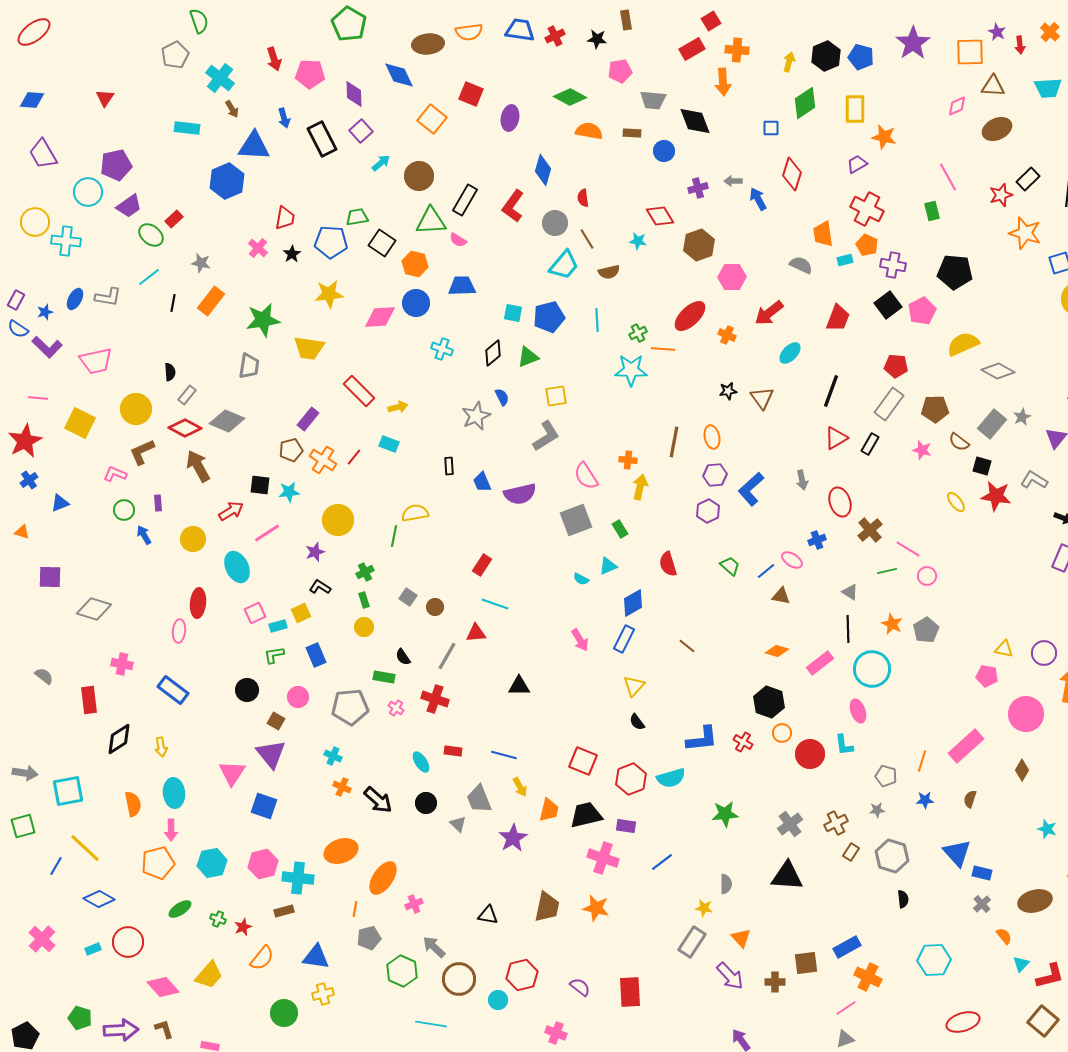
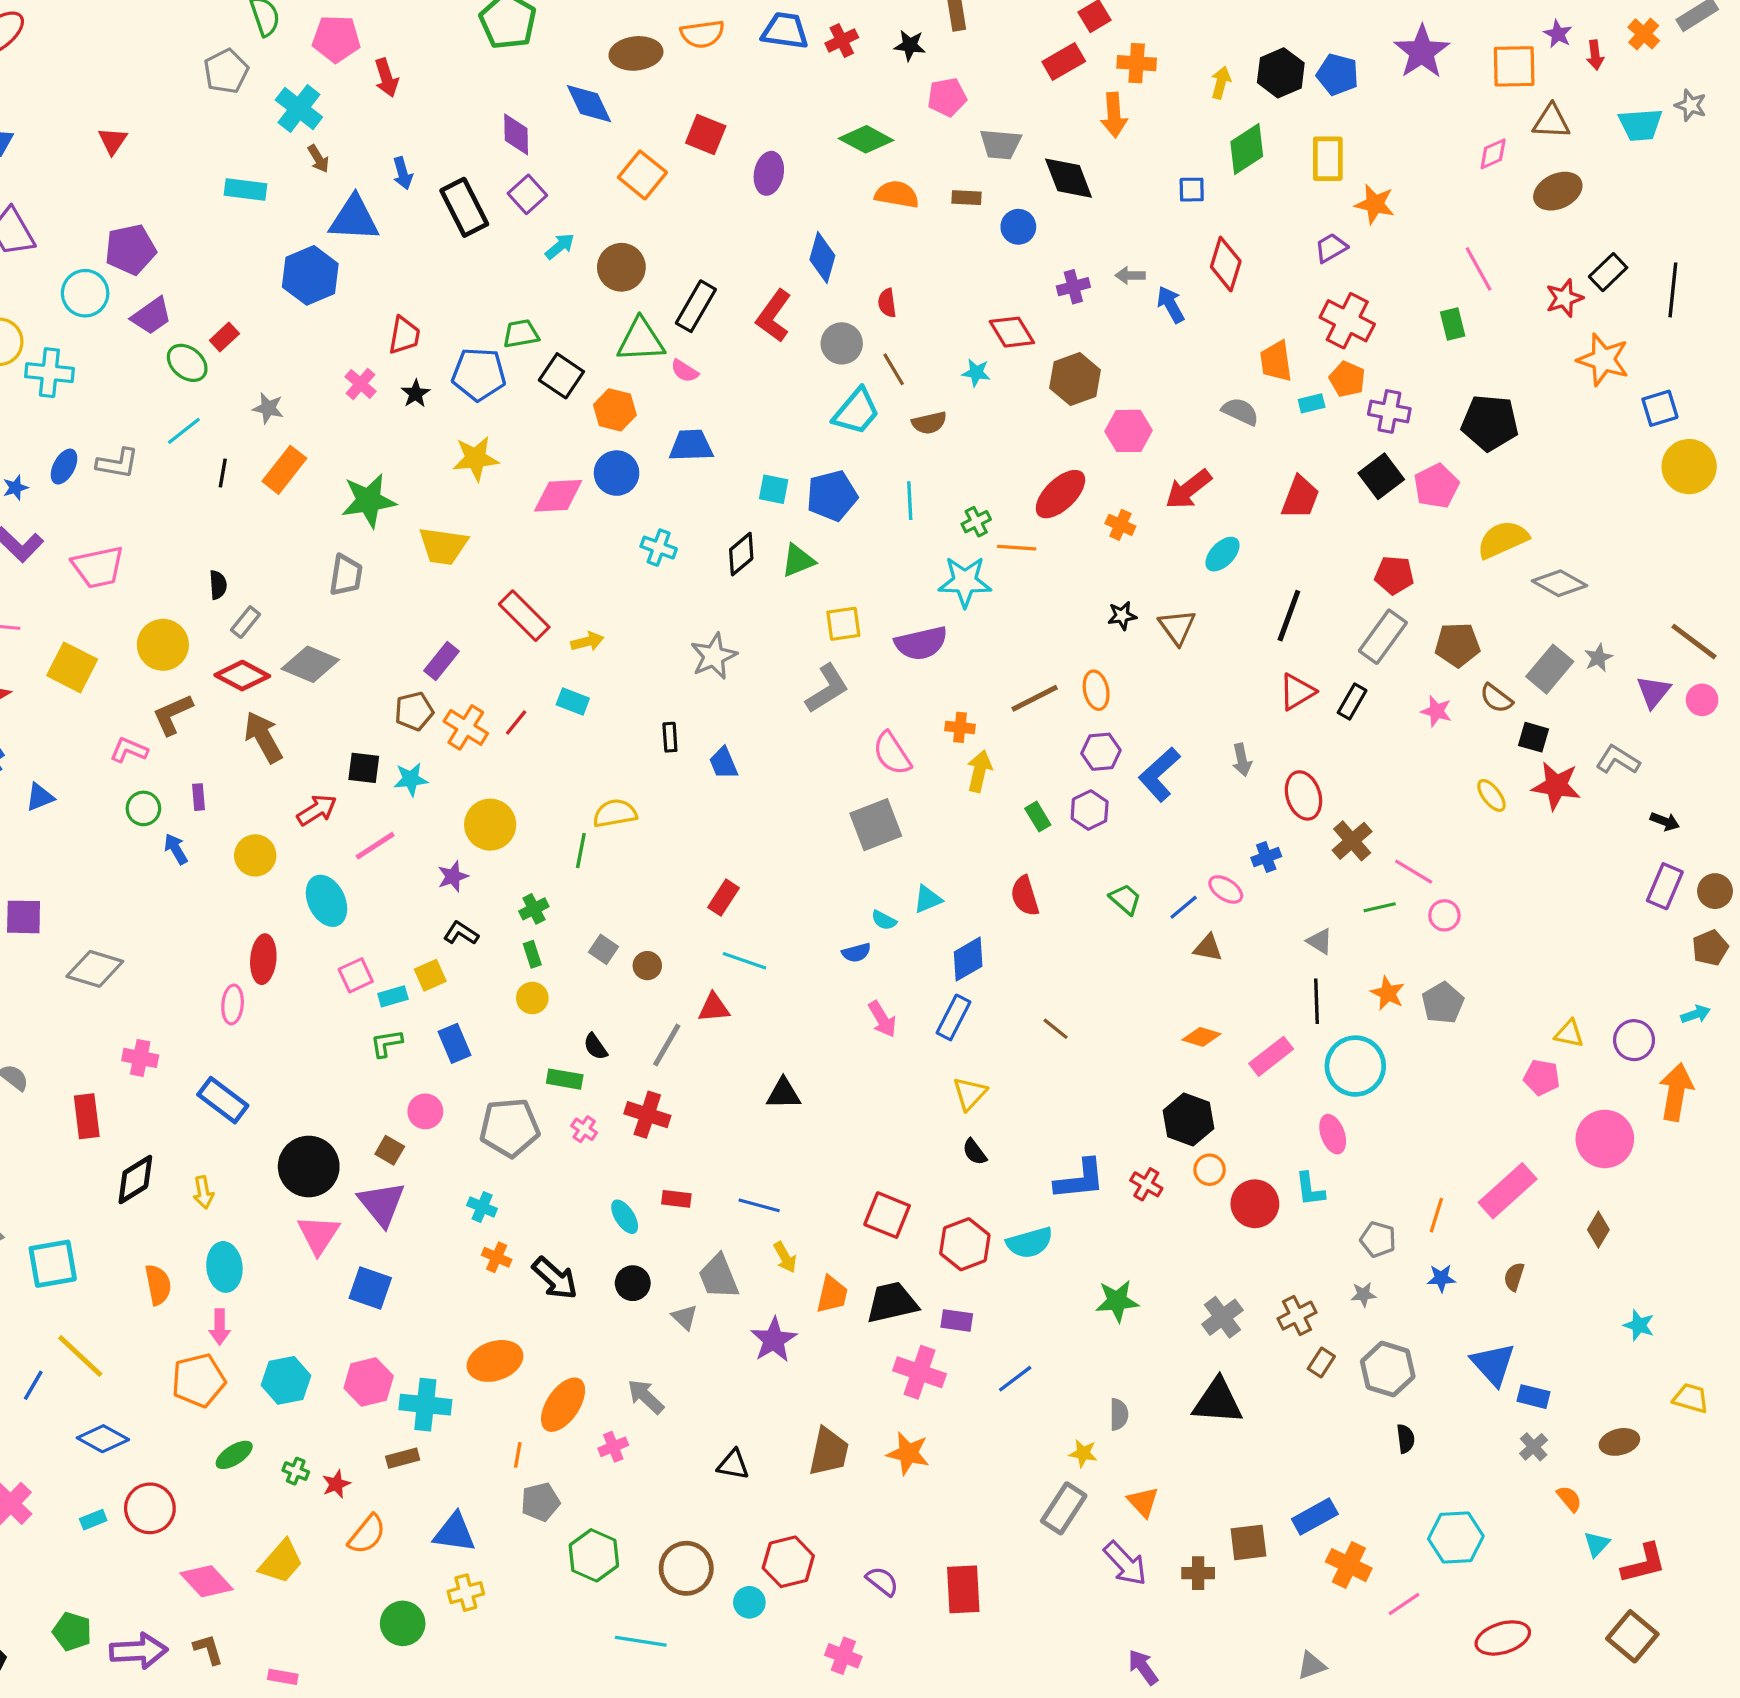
pink pentagon: (310, 74) -> (336, 39), moved
blue semicircle: (502, 397) -> (856, 953), moved, turned 102
brown line: (674, 442) -> (1035, 698), turned 52
purple semicircle: (520, 494) -> (921, 643), moved
green rectangle: (620, 529) -> (1038, 817), moved
black circle: (247, 690) -> (309, 1166), moved, size x1.6
brown ellipse: (1035, 901) -> (1619, 1442), size x0.7
gray arrow: (434, 947) -> (646, 1397), moved
pink line: (846, 1008) -> (1404, 1604), moved

